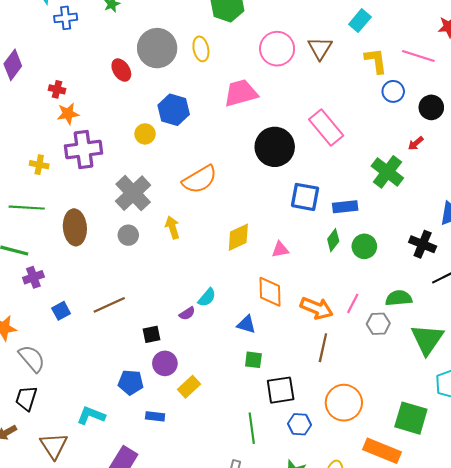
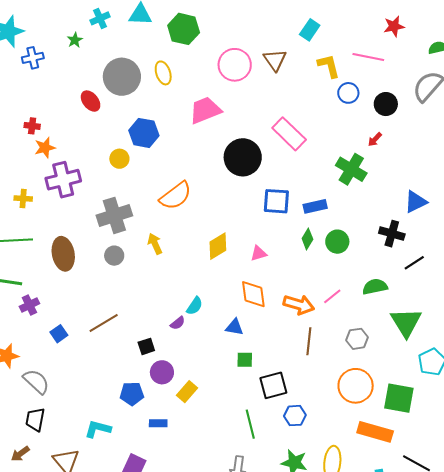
gray cross: (133, 193) -> (114, 215), turned 32
pink line: (353, 303) -> (332, 296), turned 30
gray hexagon: (378, 324) -> (357, 339), moved
orange circle: (344, 403) -> (356, 386), moved

